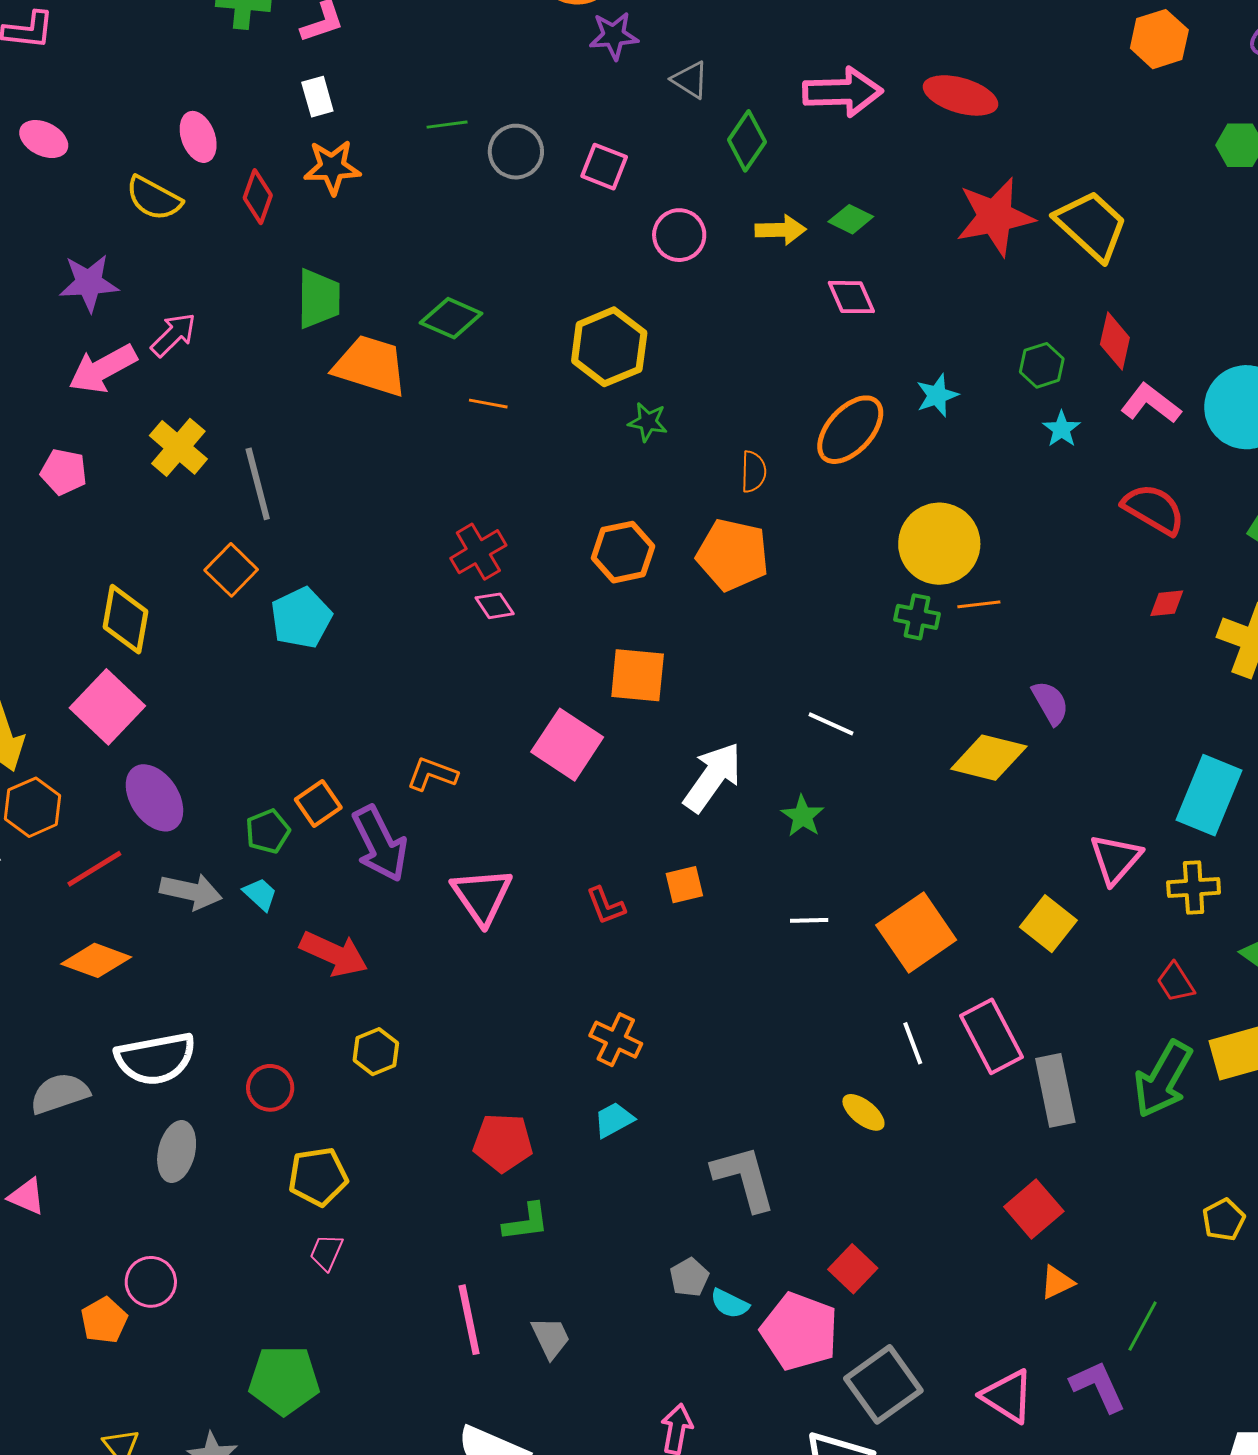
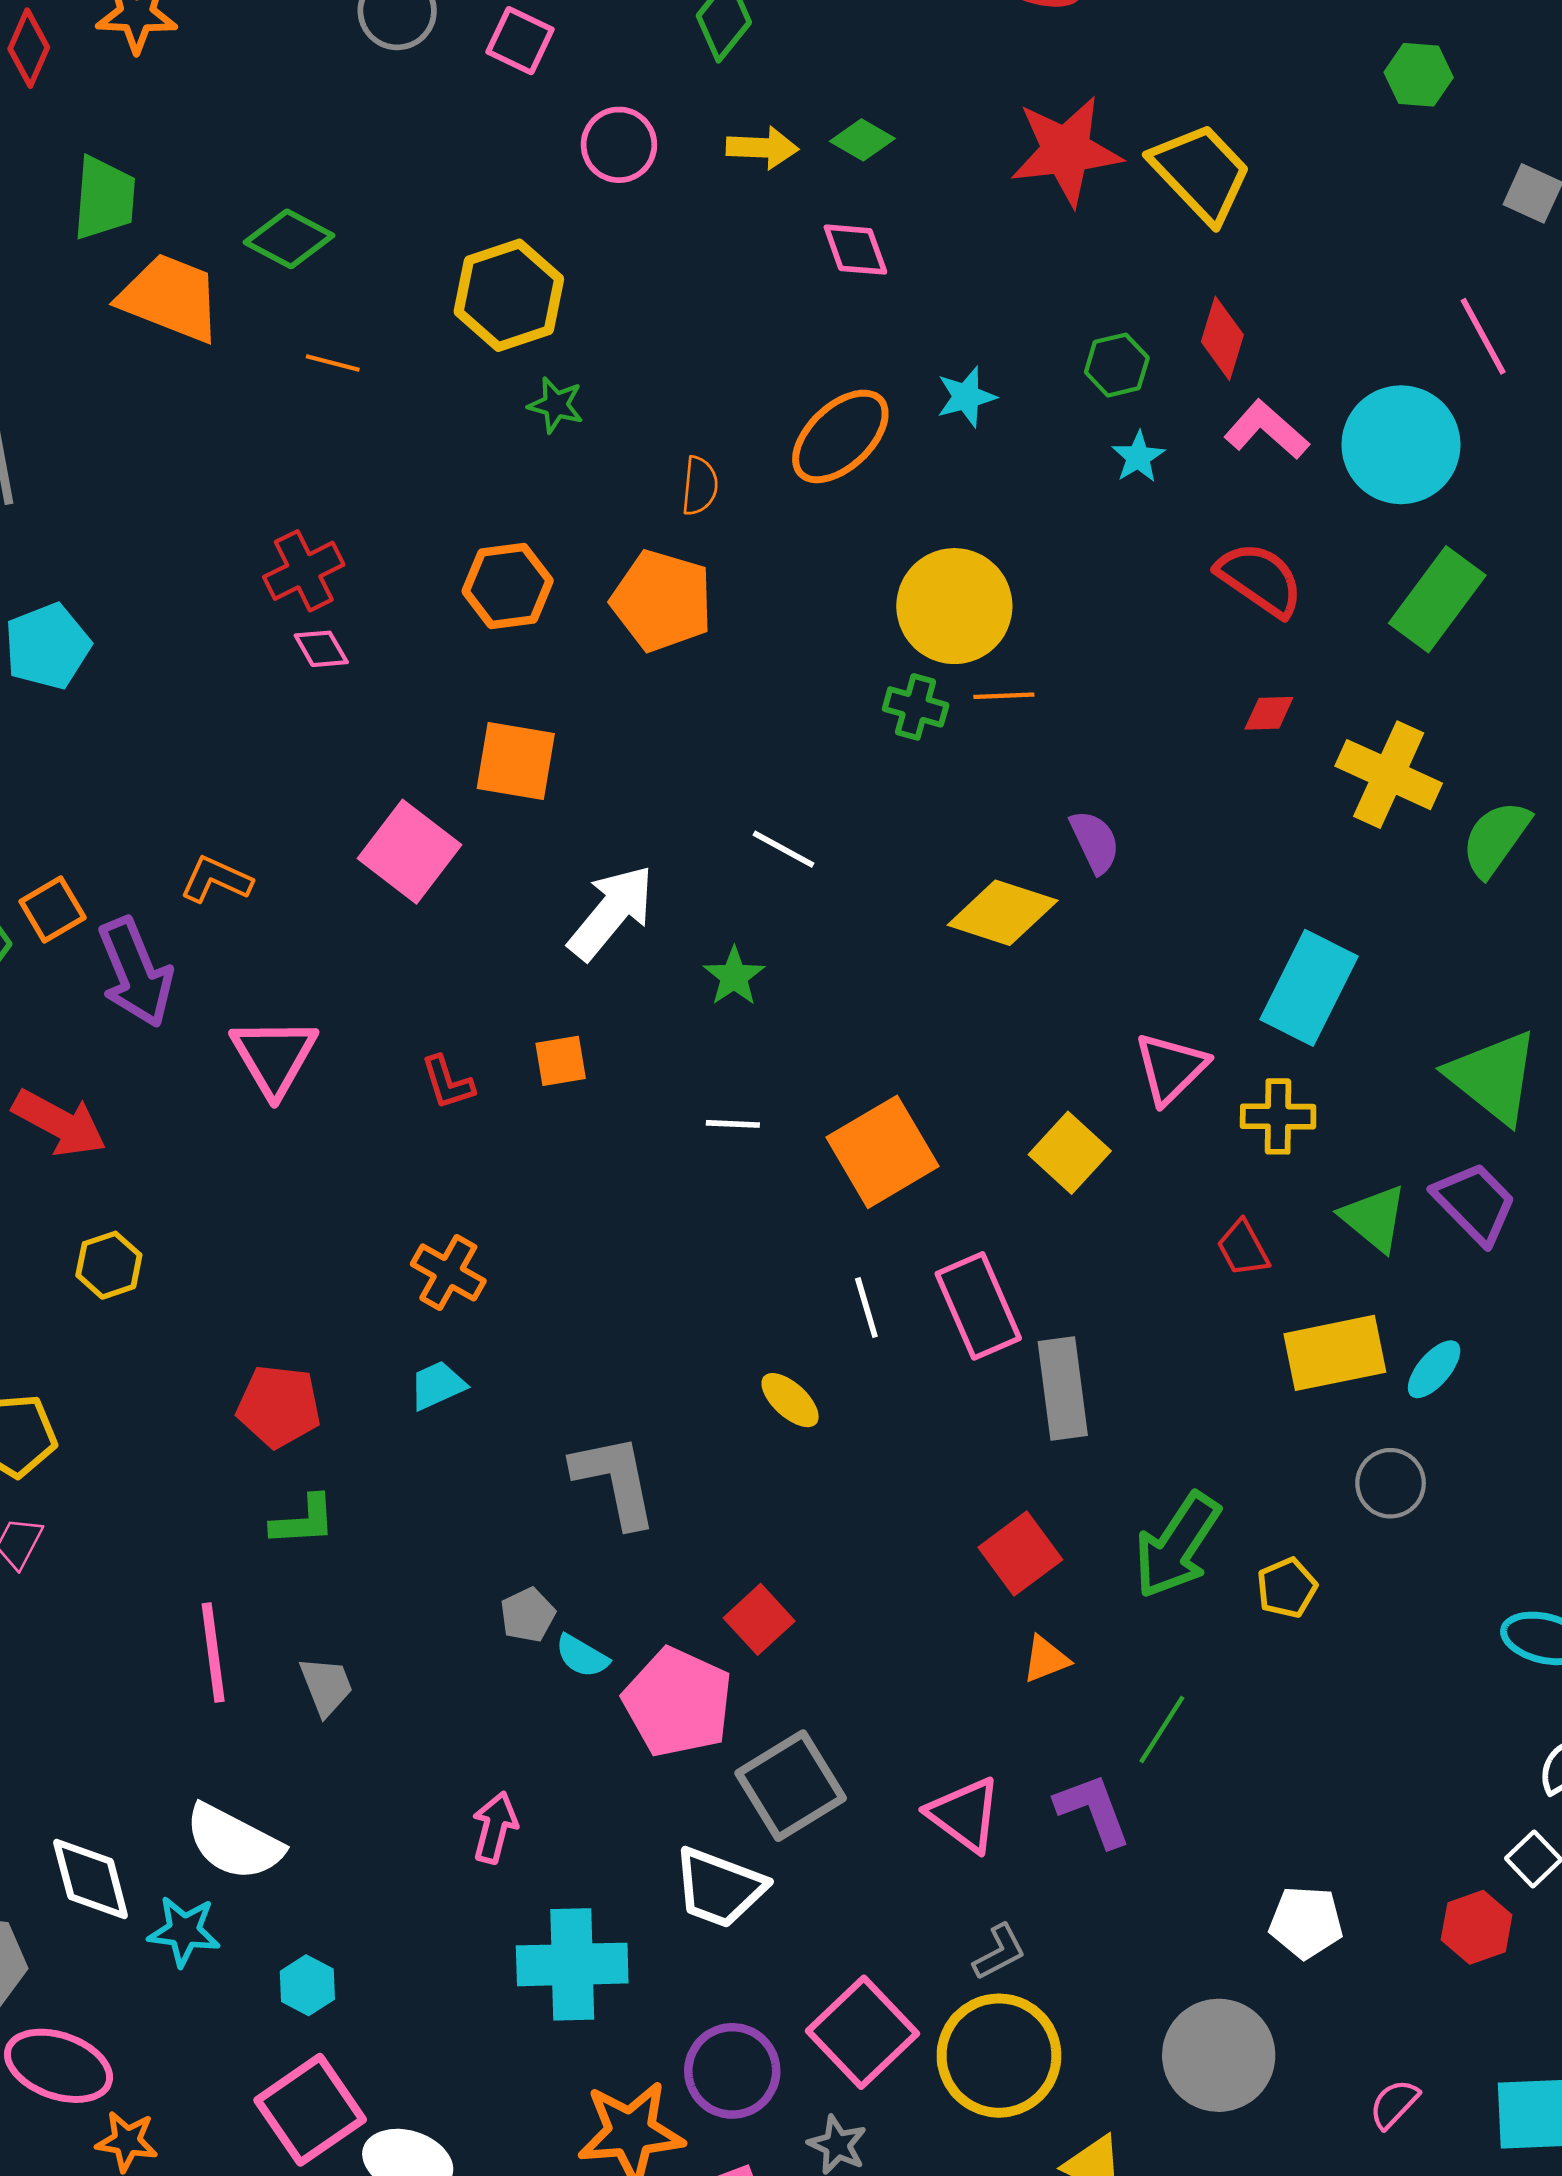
green arrow: (1163, 1079) -> (1177, 1545), moved

